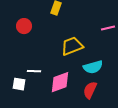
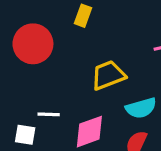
red circle: (24, 26) -> (33, 44), size x1.6

